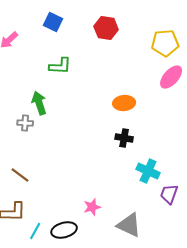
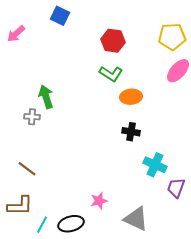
red hexagon: (106, 28) -> (113, 41), moved
green L-shape: (60, 66) -> (111, 74), moved, turned 30

